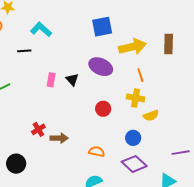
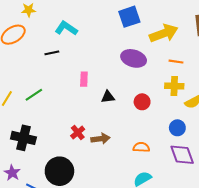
orange line: (140, 75) -> (176, 62), turned -56
black triangle: (72, 80) -> (108, 97), moved, turned -48
black circle: (16, 164) -> (59, 171), size x1.4
purple diamond: (134, 164) -> (182, 155), turned 35

